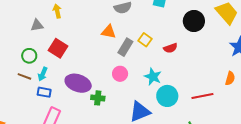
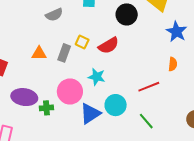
orange triangle: (109, 32) -> (39, 53), moved
red semicircle: (170, 48) -> (109, 45), size x1.5
pink circle: (120, 74) -> (70, 92), moved, size x1.6
cyan circle: (167, 96) -> (116, 105), moved

